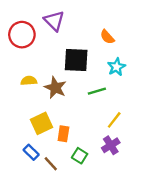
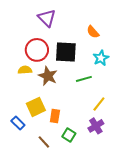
red circle: (22, 35) -> (37, 50), moved
blue rectangle: (31, 152) -> (18, 123), moved

